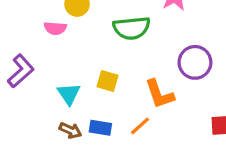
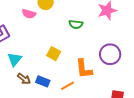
green semicircle: (132, 28) -> (76, 24), size x0.6
cyan triangle: (69, 94) -> (15, 59), moved

